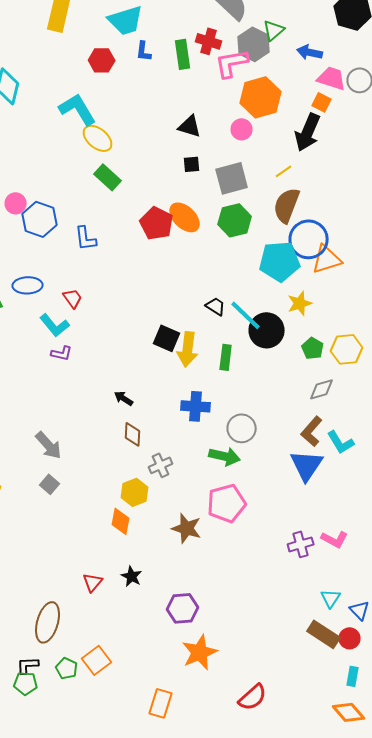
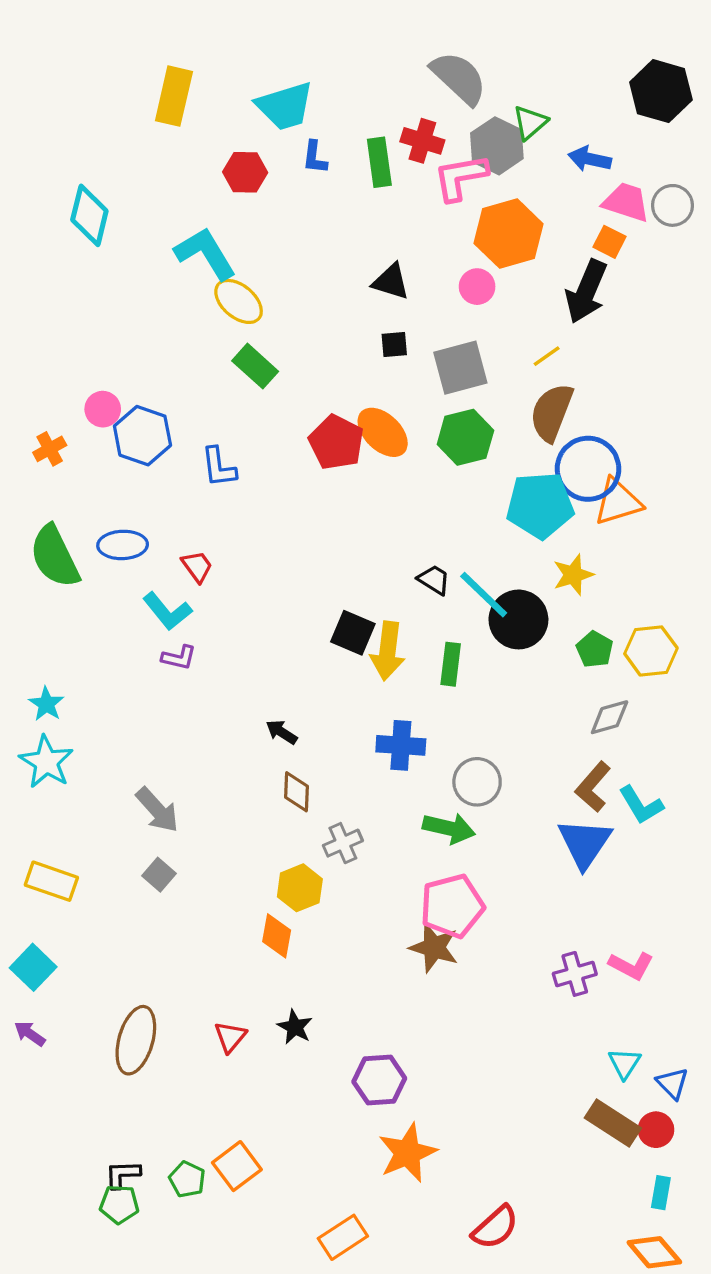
brown star: (187, 528) -> (434, 947), moved
brown ellipse: (48, 622) -> (136, 1040), moved
orange rectangle: (161, 703) -> (343, 1237), turned 40

